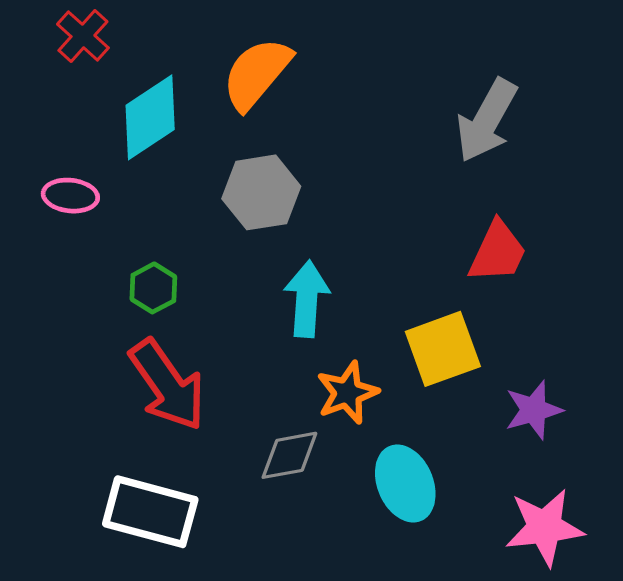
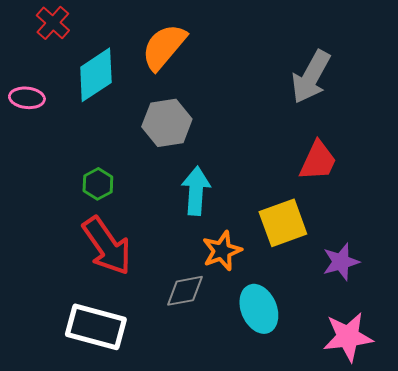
pink ellipse: (70, 196) -> (27, 98), moved

